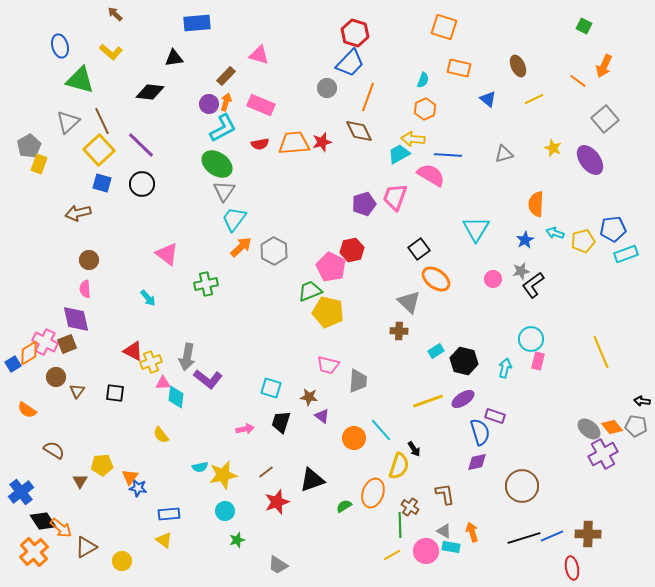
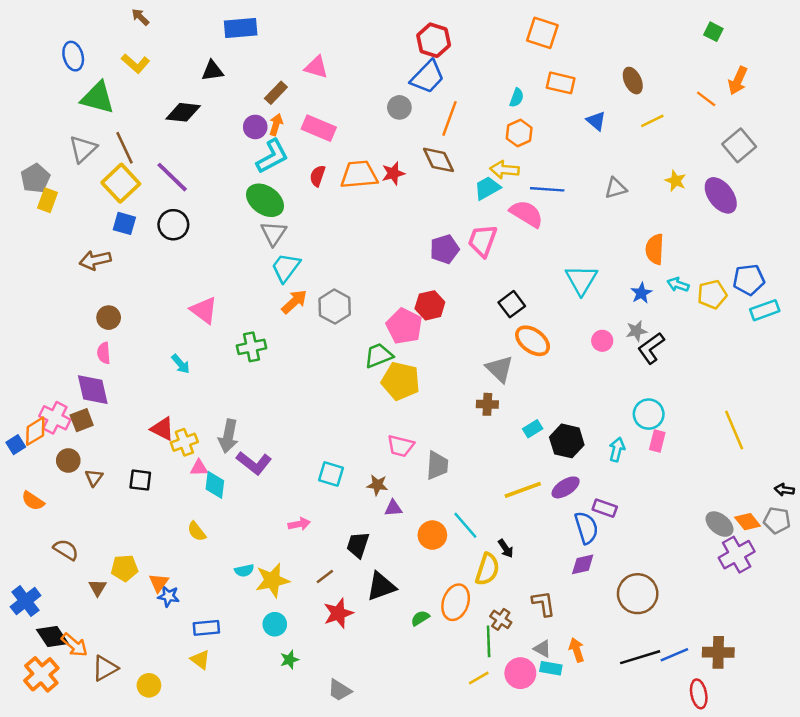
red semicircle: (260, 144) -> (318, 176), turned 120
purple triangle: (322, 416) -> (393, 508), turned -42
black trapezoid: (281, 422) -> (358, 545), moved

